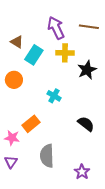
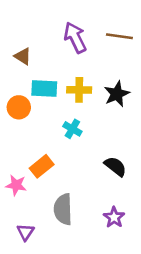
yellow cross: (65, 53) -> (79, 90), moved
cyan rectangle: (34, 55) -> (44, 89), moved, turned 60
purple triangle: (11, 162) -> (25, 232), moved
purple star: (82, 172) -> (114, 217), moved

